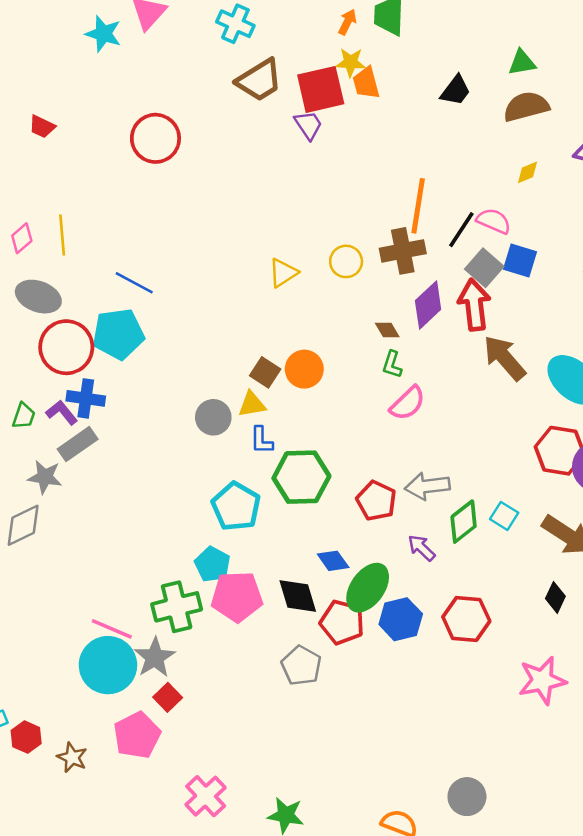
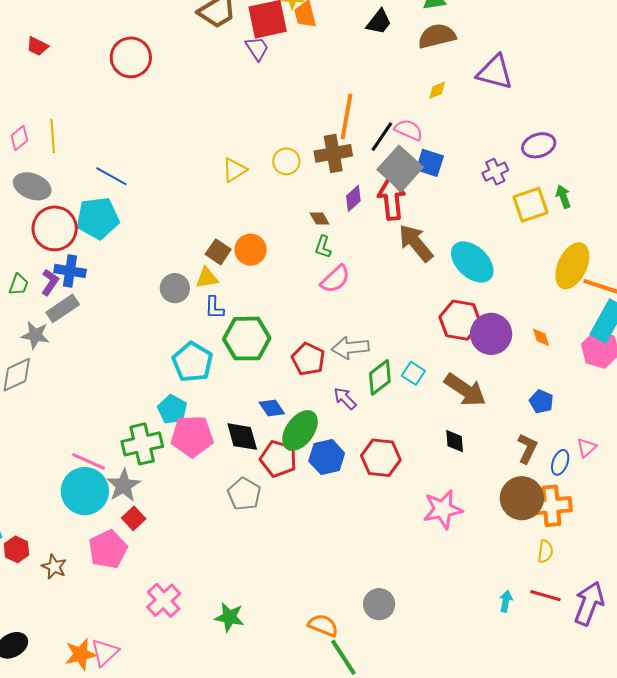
gray square: (484, 268) -> (400, 168), size x1.4
purple diamond: (428, 305) -> (353, 198), size x0.7
purple L-shape: (62, 413) -> (50, 282), turned 72
black diamond: (555, 597) -> (455, 441), turned -30

